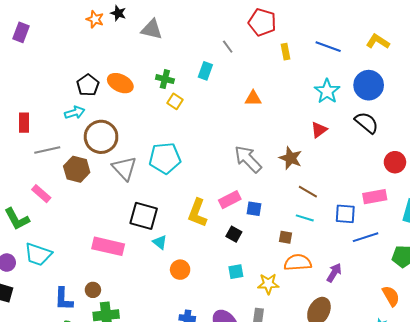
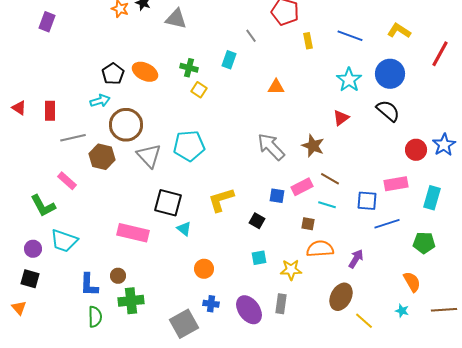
pink rectangle: (230, 200) -> (302, 187), moved
yellow L-shape: (197, 213) -> (221, 200), turned 52
orange circle: (180, 270) -> (204, 269), moved

